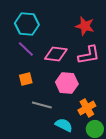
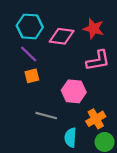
pink diamond: (56, 54) -> (62, 36), moved
orange square: (26, 79) -> (32, 76), moved
cyan semicircle: (64, 125) -> (70, 138), turned -114

